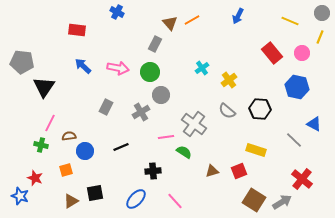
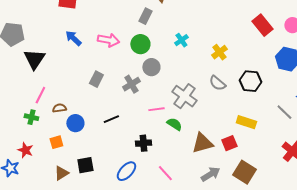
cyan cross: (202, 68) -> (181, 40), moved
brown triangle: (212, 171) -> (202, 143), size x1.6
gray arrow: (282, 202) -> (210, 174), moved

